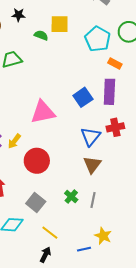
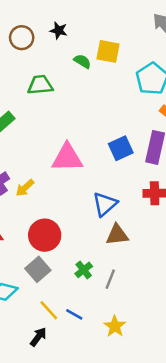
blue triangle: (91, 137) -> (105, 204), moved
red circle: (37, 161) -> (45, 235), moved
brown triangle: (92, 165) -> (117, 235), turned 36
blue line: (84, 249) -> (74, 314), moved, turned 32

